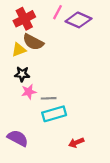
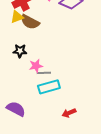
yellow triangle: (19, 50) -> (17, 17), moved
pink star: (29, 92) -> (36, 66), moved

